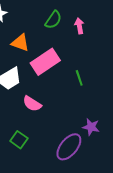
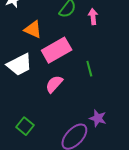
pink semicircle: (32, 104) -> (54, 84), moved, turned 96

